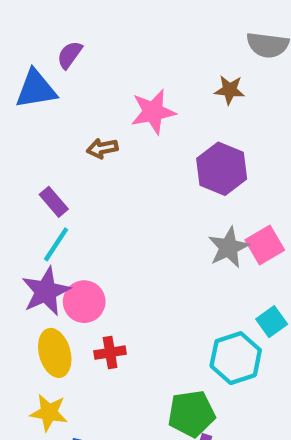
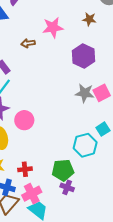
gray star: (229, 247) -> (85, 93), turned 30
pink circle: (84, 302) -> (24, 120), moved
red cross: (110, 353) -> (25, 169), moved

